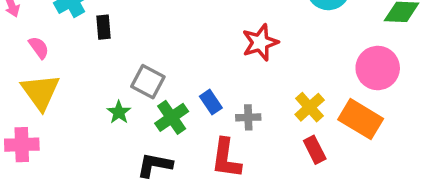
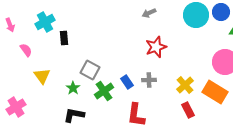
yellow triangle: (40, 92) -> (42, 76), moved, size x0.7
gray cross: (248, 117) -> (149, 80), moved
pink cross: (22, 145) -> (16, 107), turned -30
black L-shape: (155, 165) -> (74, 115), moved

